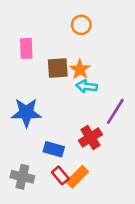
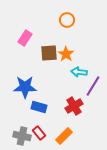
pink rectangle: (26, 48) -> (25, 38), turned 35
cyan arrow: (86, 86) -> (79, 72), moved
blue rectangle: (54, 149) -> (39, 107), moved
red rectangle: (60, 175) -> (39, 133), moved

